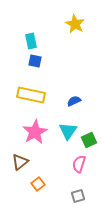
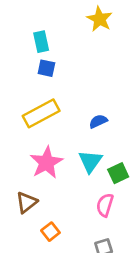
yellow rectangle: (31, 95) -> (41, 113), turned -40

